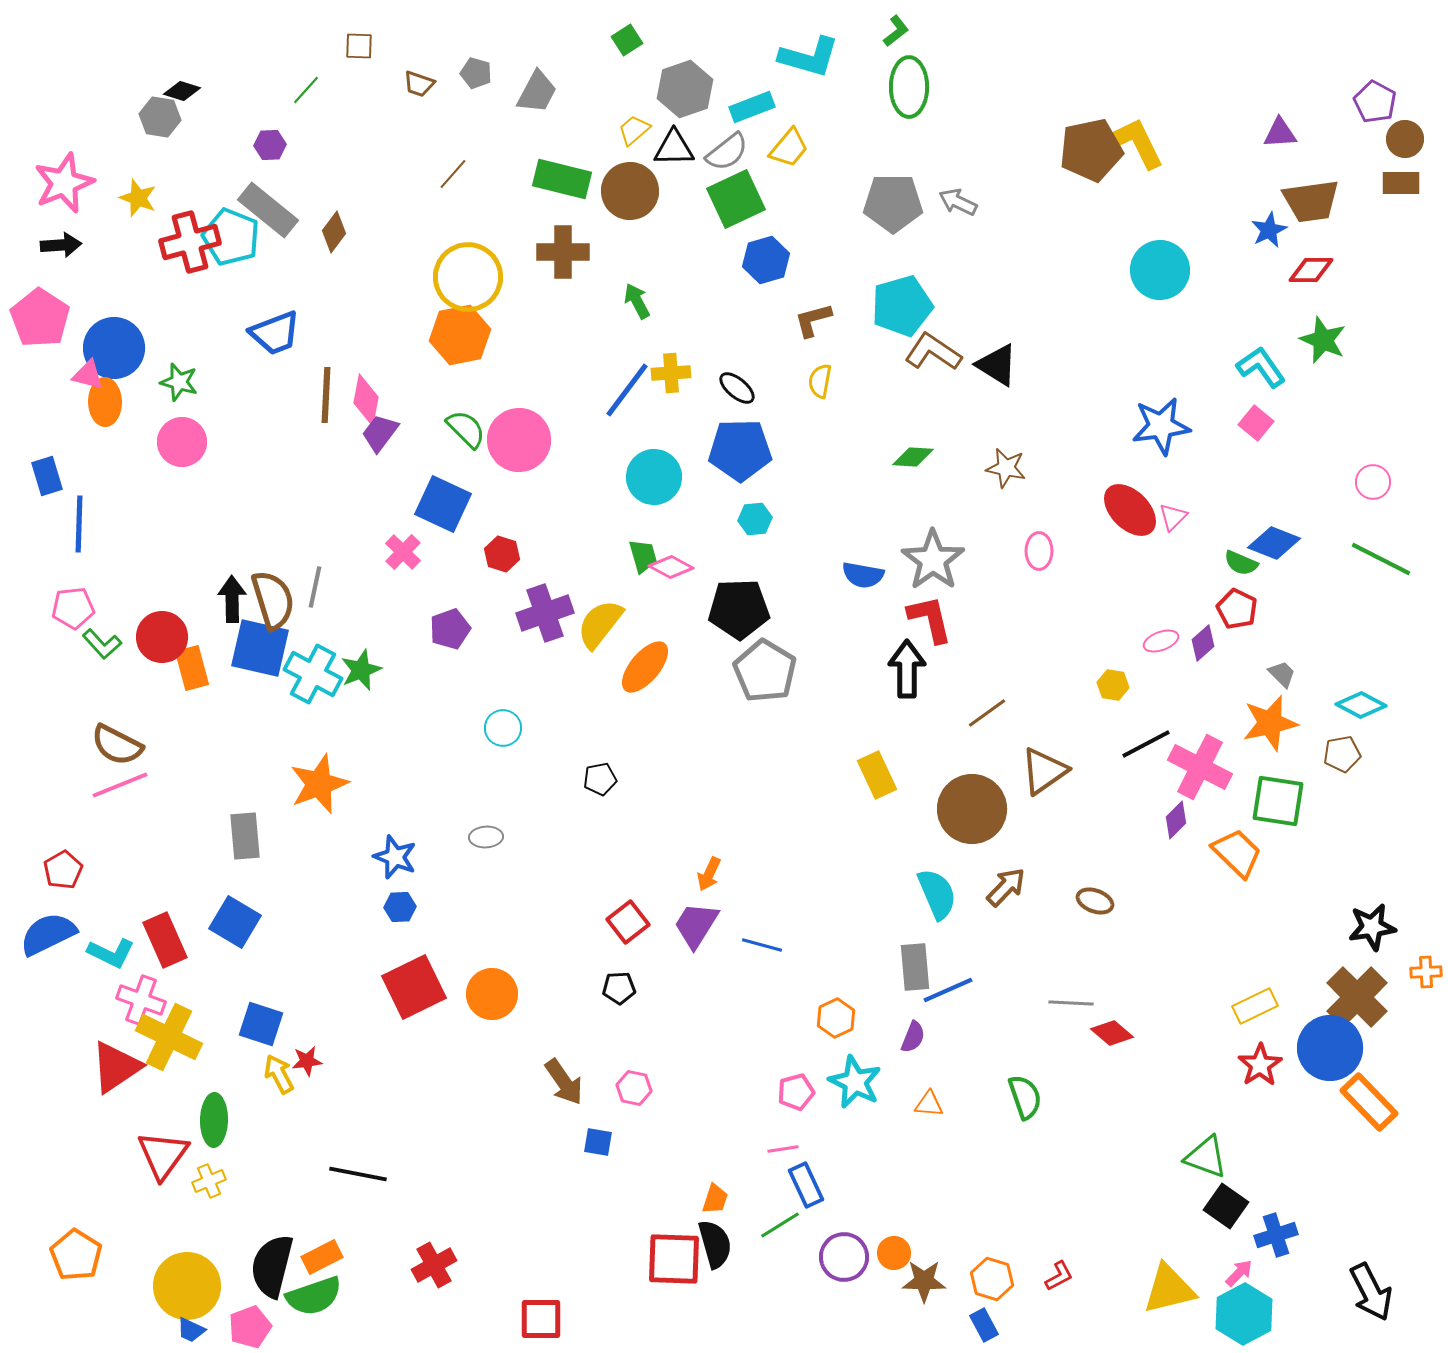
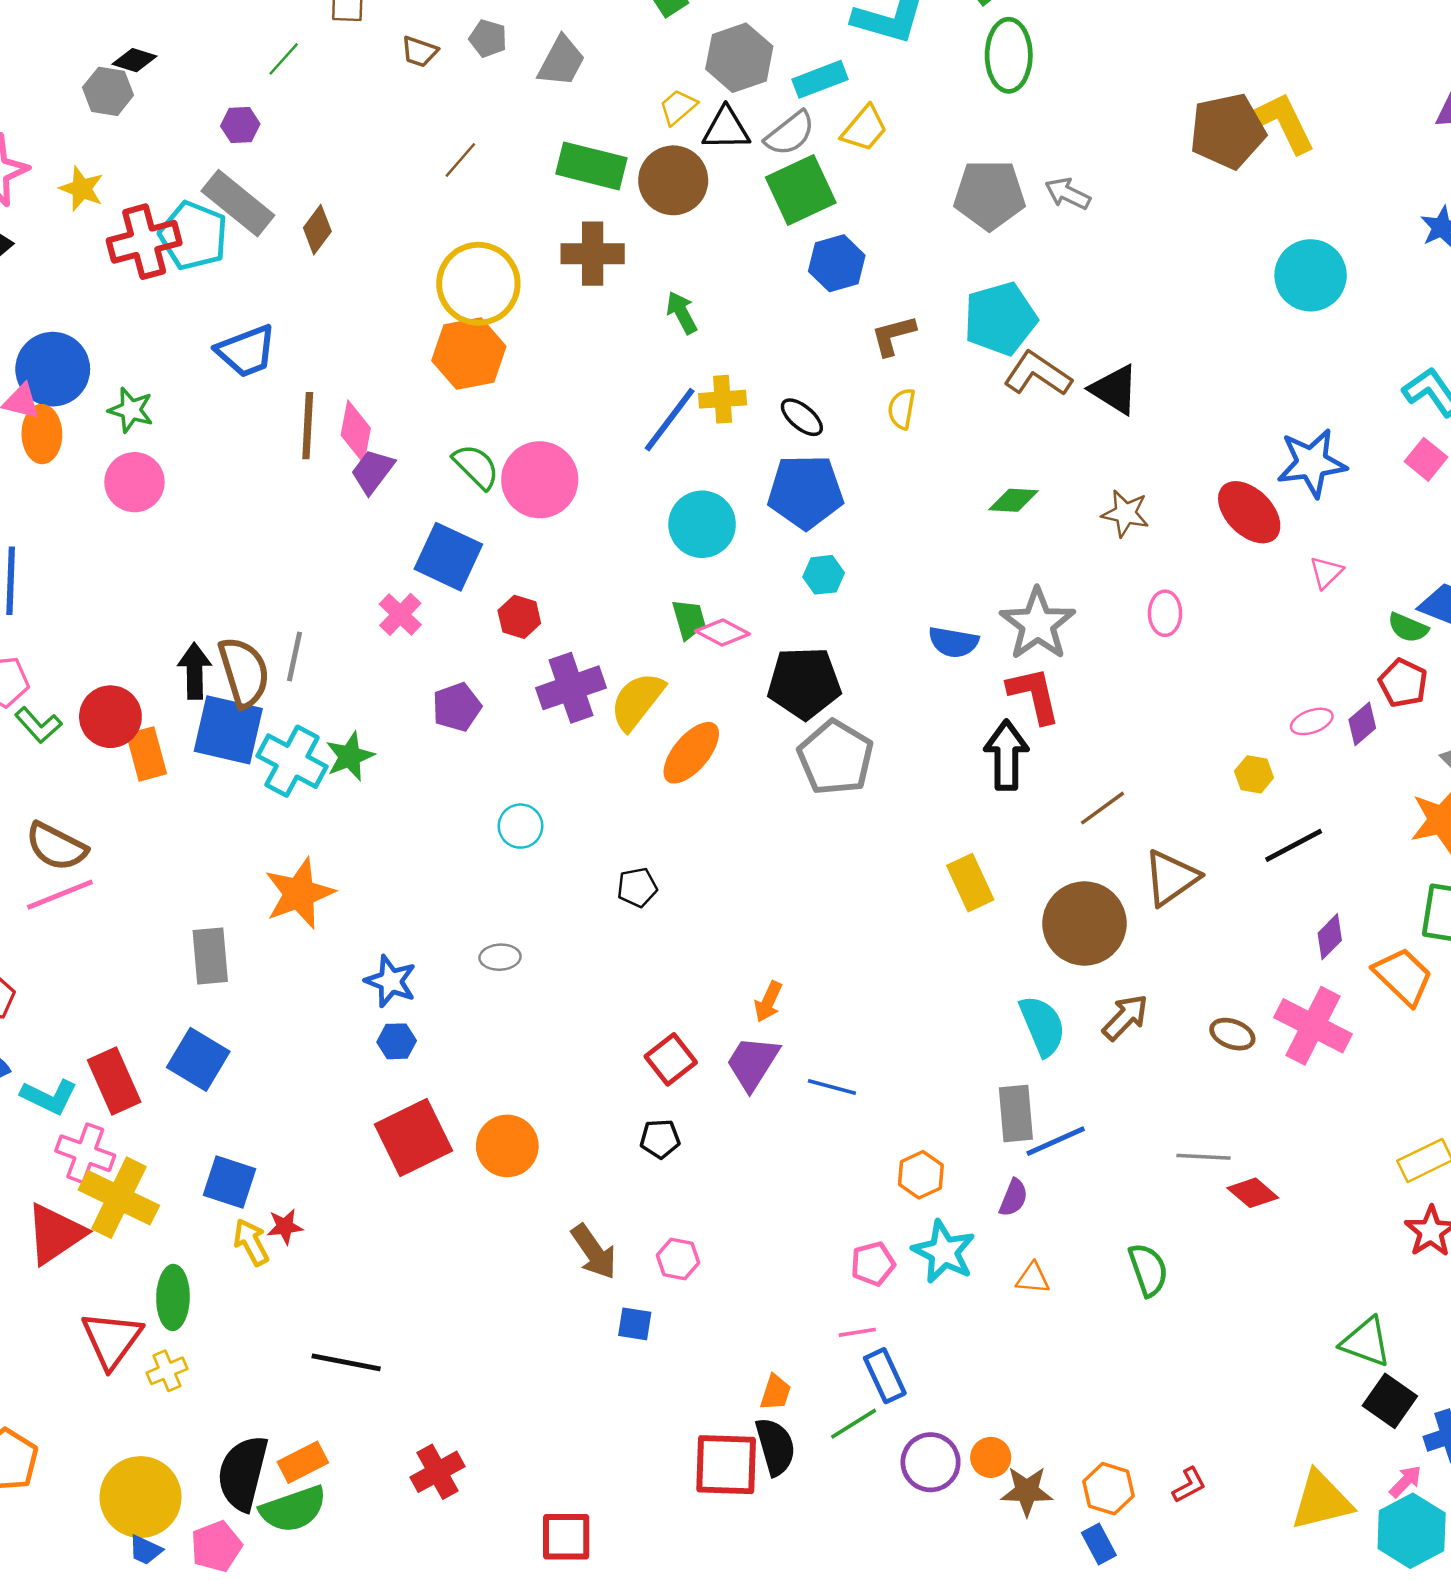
red ellipse: (1130, 510) -> (1249, 512), moved
pink cross: (1200, 767) -> (1313, 1026), moved

